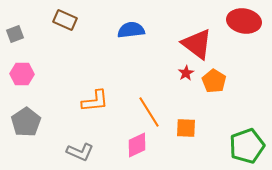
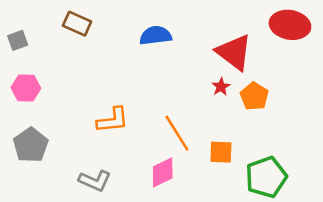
green pentagon: (247, 146) -> (266, 177), moved

